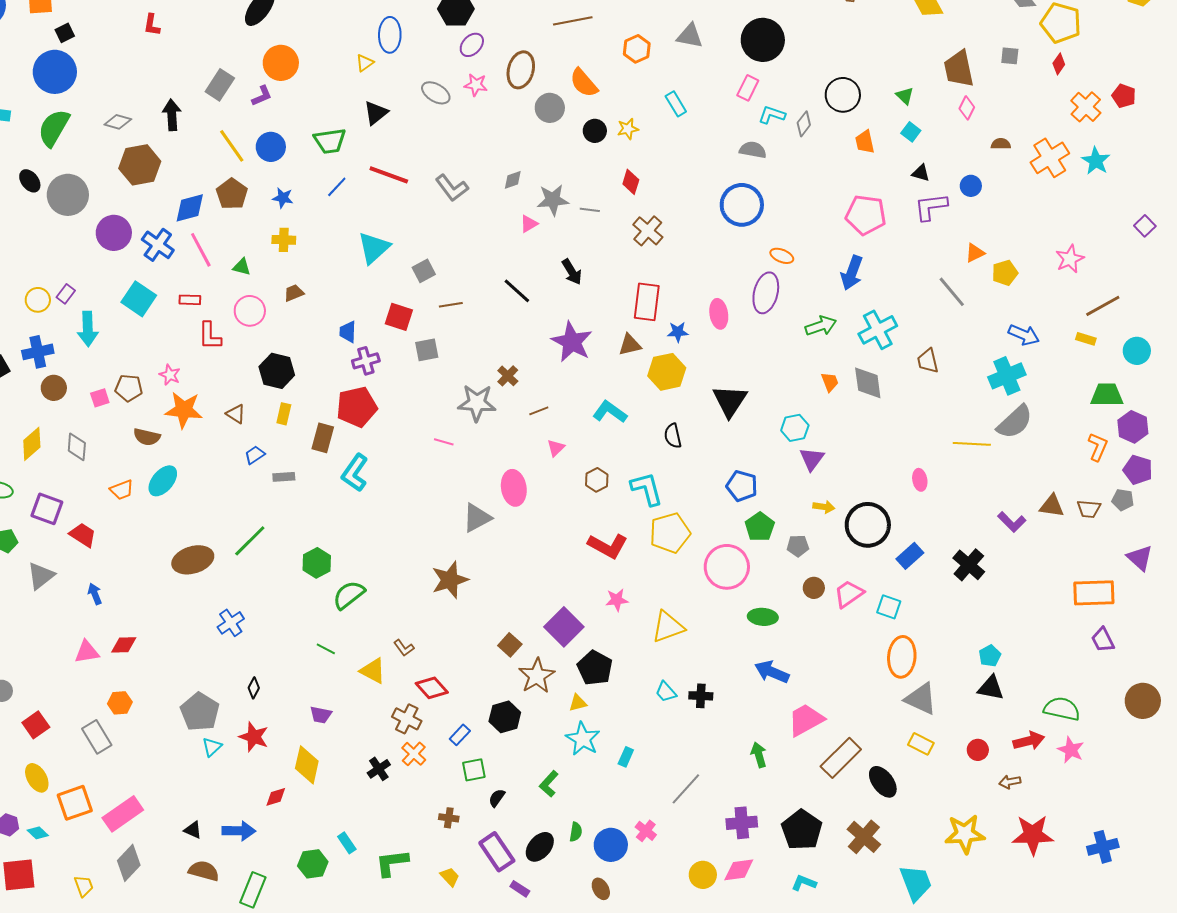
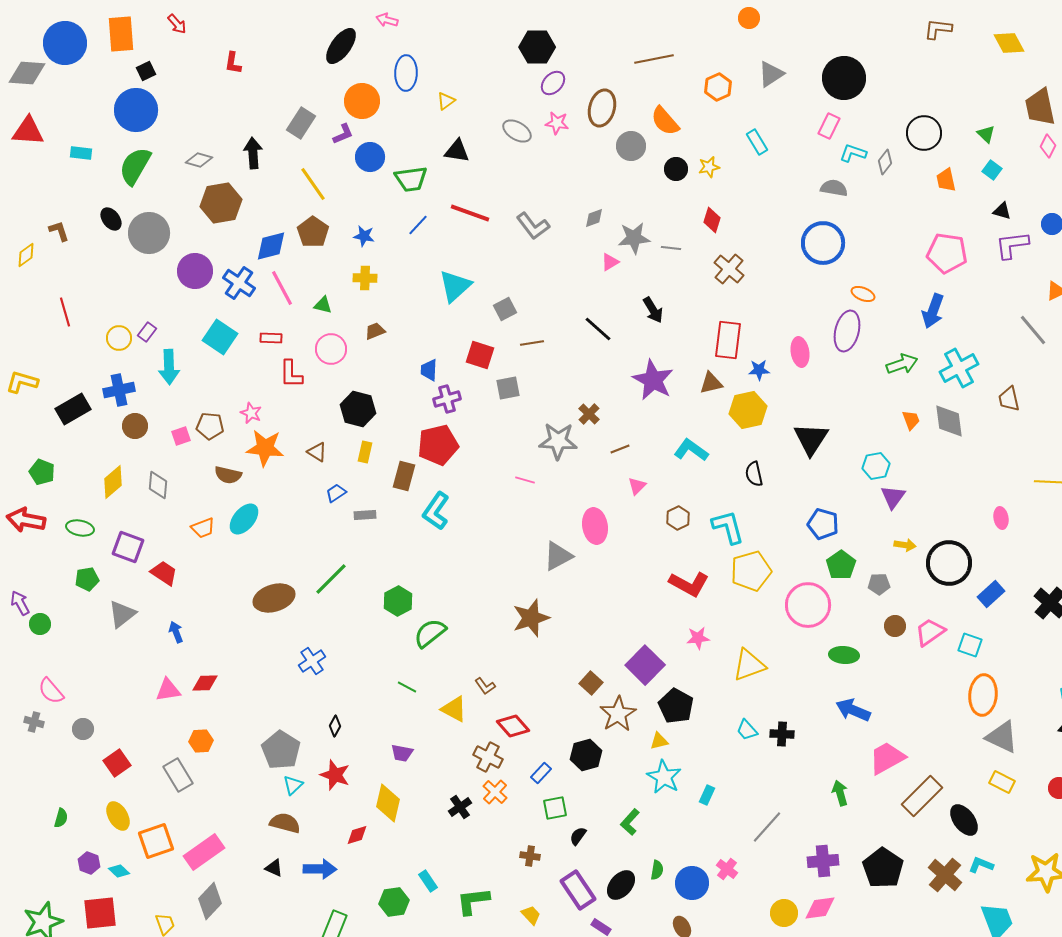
blue ellipse: (390, 35) -> (406, 73), moved
gray triangle: (690, 36) -> (771, 74), turned -44
black triangle: (376, 113) -> (457, 151), turned 48
blue circle: (271, 147) -> (370, 157), moved
brown semicircle: (204, 871) -> (285, 823), moved
cyan L-shape: (804, 883) -> (981, 865), moved

